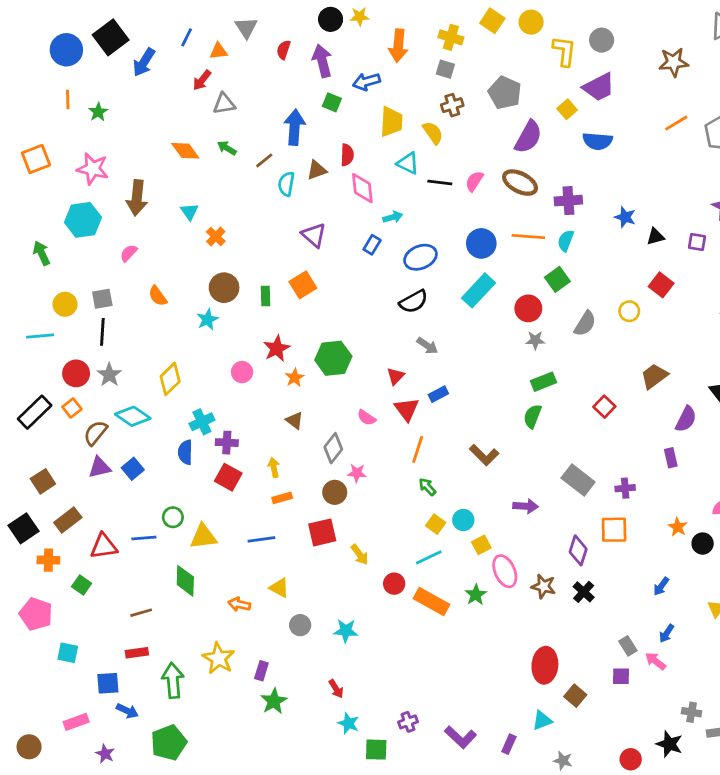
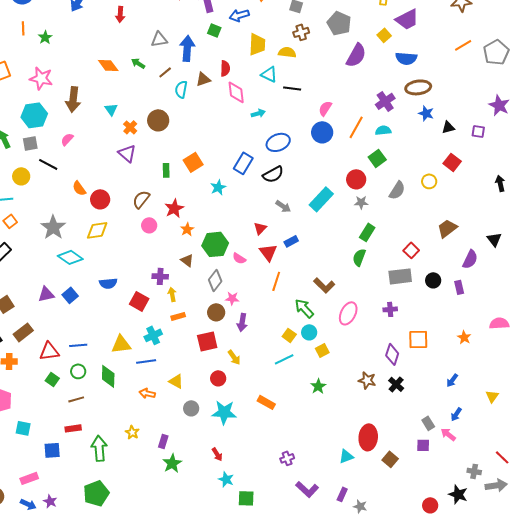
red arrow: (202, 80) -> (120, 14), turned -35
gray triangle: (224, 104) -> (159, 39), moved
yellow semicircle: (433, 133) -> (287, 52), turned -48
pink semicircle: (474, 181) -> (325, 108), moved
brown ellipse: (520, 183) -> (418, 87), moved, turned -35
purple cross: (568, 201) -> (385, 101), turned -30
purple triangle: (314, 235) -> (127, 153), moved
orange line: (528, 236) -> (356, 127), turned -65
cyan semicircle: (566, 241) -> (383, 130), turned 63
blue rectangle: (372, 245) -> (243, 163), moved, size x1.5
brown circle: (224, 288) -> (158, 120), moved
cyan rectangle: (479, 290) -> (321, 199), moved
orange semicircle: (158, 296) -> (79, 188), moved
gray square: (102, 299) -> (30, 143), moved
cyan star: (207, 319) -> (218, 187), moved
black line: (102, 332) -> (48, 164), moved, turned -66
green hexagon: (333, 358) -> (215, 244), moved
red circle: (76, 373) -> (100, 199), moved
gray star: (109, 375) -> (53, 227), size x1.4
yellow diamond: (170, 379) -> (97, 230), turned 35
green rectangle: (544, 382) -> (367, 232), turned -36
orange square: (72, 408) -> (10, 221), moved
cyan cross: (202, 422) -> (153, 335), moved
brown semicircle: (95, 433) -> (141, 199), moved
purple cross: (227, 443) -> (160, 276), moved
blue semicircle: (185, 452) -> (108, 283), turned -96
gray rectangle: (578, 480) -> (400, 276), moved, turned -45
green arrow: (427, 487) -> (304, 308), moved, size x1.5
purple cross: (625, 488) -> (390, 309), moved
purple arrow: (526, 506) -> (242, 322), moved, turned 96
green circle: (173, 517) -> (78, 371), moved
blue line: (261, 539) -> (146, 361), moved
black circle: (703, 544) -> (433, 280), moved
pink ellipse: (505, 571) -> (348, 313), moved, turned 50
red circle: (394, 584) -> (218, 378), moved
green square: (82, 585) -> (52, 379), moved
orange rectangle: (432, 602) -> (266, 402), moved, size x0.7
cyan star: (346, 631) -> (224, 412), size x1.4
yellow star: (219, 658) -> (132, 432), size x0.6
blue arrow: (127, 711) -> (28, 504), moved
cyan triangle: (542, 721) -> (346, 456), moved
purple cross: (408, 722) -> (287, 458), moved
gray star: (563, 761) -> (360, 506), moved

